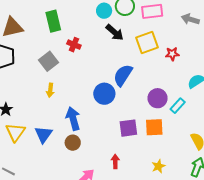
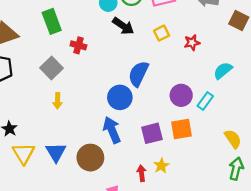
yellow square: (147, 42) -> (162, 33), size x0.6
blue arrow: (73, 119) -> (112, 130), moved
brown circle: (73, 143) -> (90, 158), size x1.5
yellow star: (158, 166) -> (161, 166), moved

